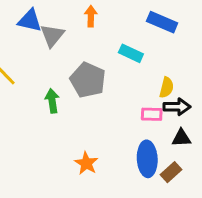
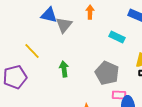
gray pentagon: (88, 80) -> (107, 73), moved
pink rectangle: (152, 114) -> (119, 95), moved

